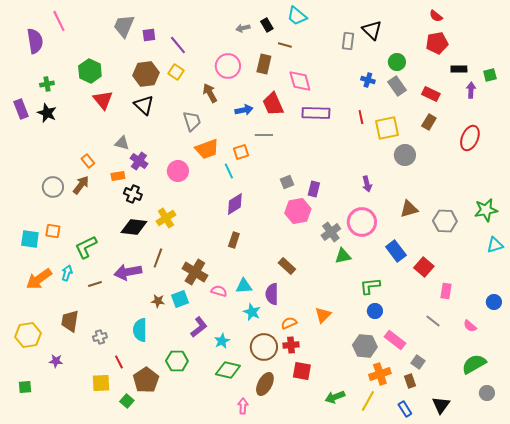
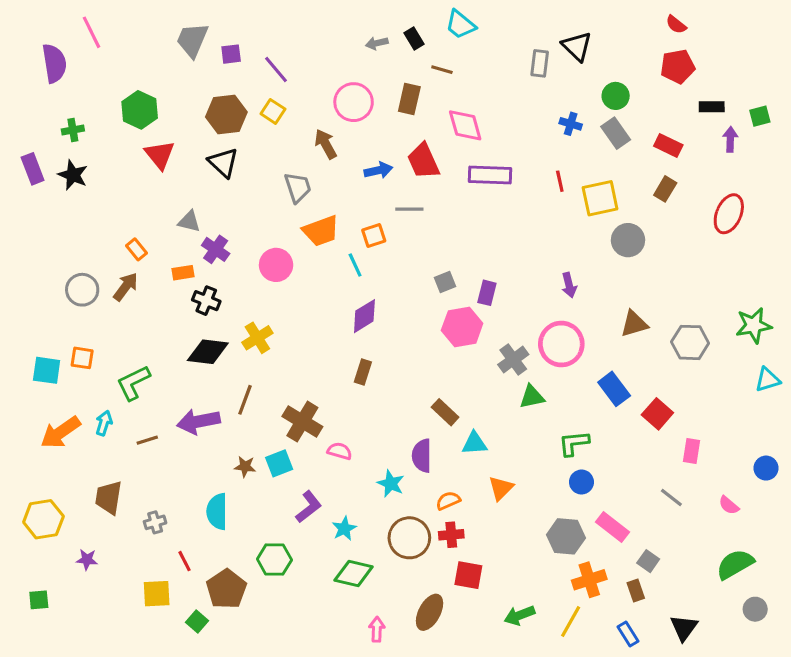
cyan triangle: (244, 286) -> (474, 443), moved
brown ellipse: (265, 384) -> (430, 612), moved

